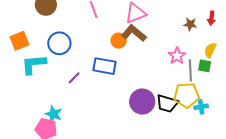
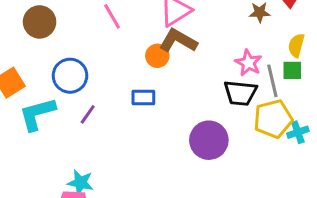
blue rectangle: (105, 66) -> (143, 97), size x0.7
purple line: (74, 78) -> (88, 114), moved
black trapezoid: (167, 103) -> (240, 93), moved

